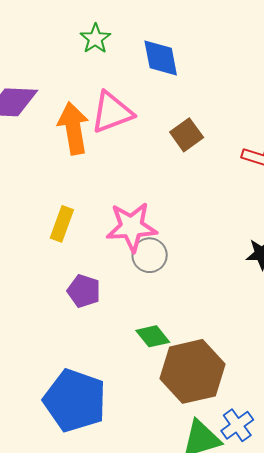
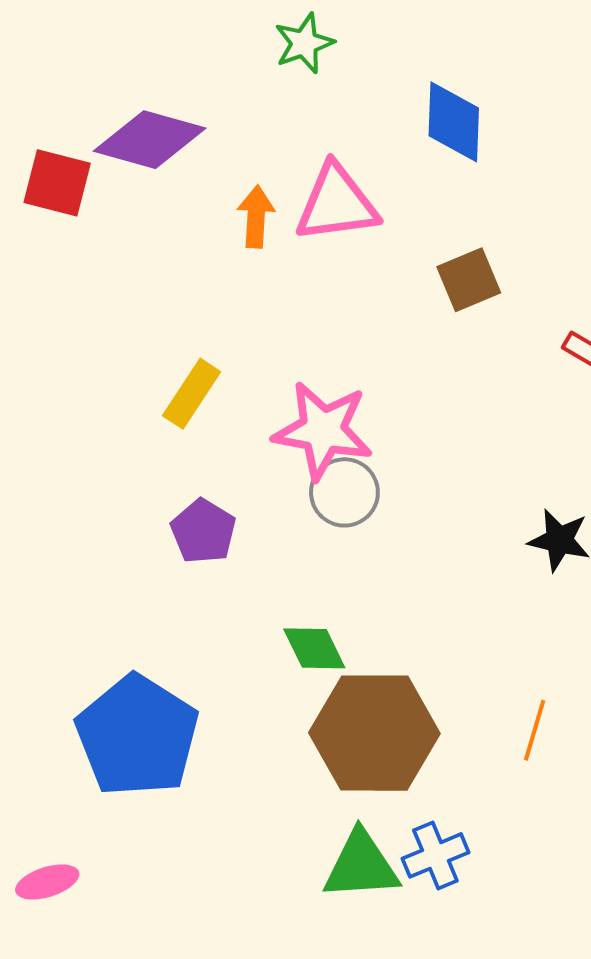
green star: (95, 39) -> (304, 43), moved
orange arrow: (73, 128) -> (256, 217), size x0.6

